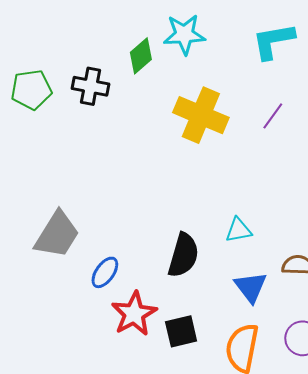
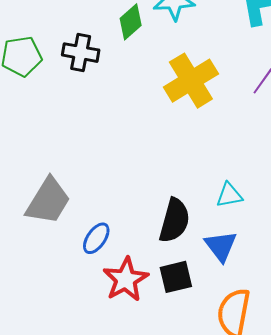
yellow cross: (201, 115) -> (191, 81), turned 36
blue triangle: (251, 287) -> (221, 246), moved
black square: (181, 331) -> (176, 277), moved

